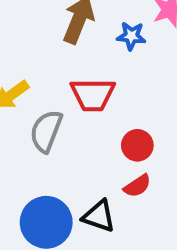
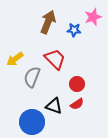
red trapezoid: (93, 95) -> (55, 59), turned -135
black triangle: (99, 216) -> (54, 106), moved

